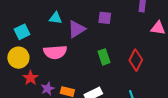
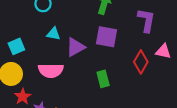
purple square: (105, 18) -> (107, 37), size x1.5
red diamond: (136, 60) -> (141, 62), moved

